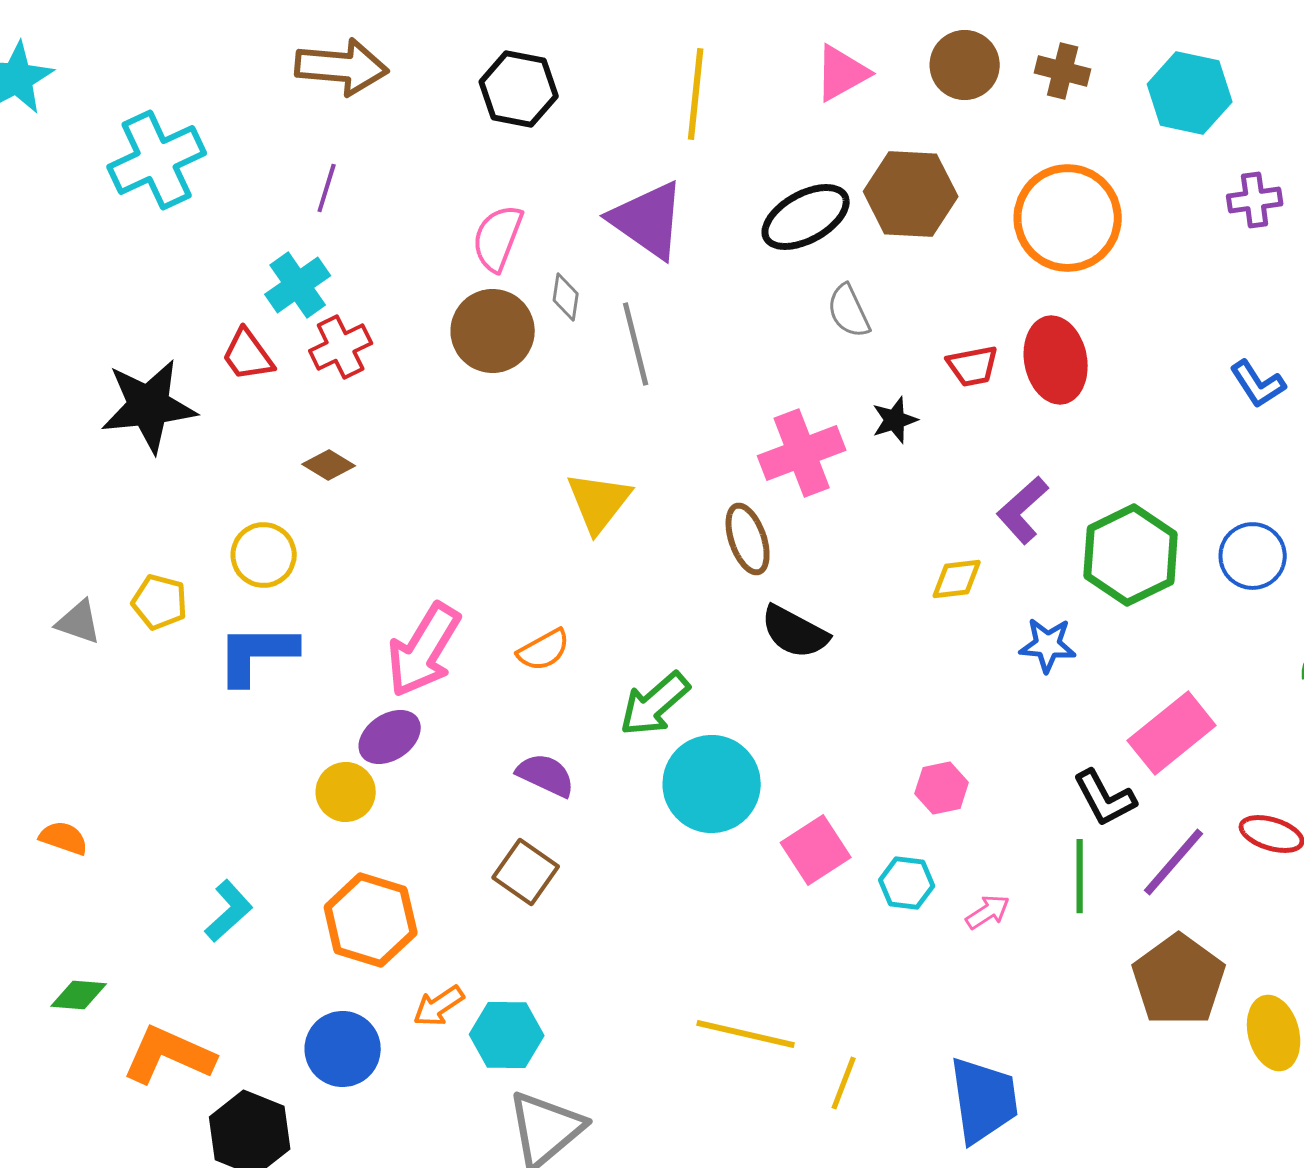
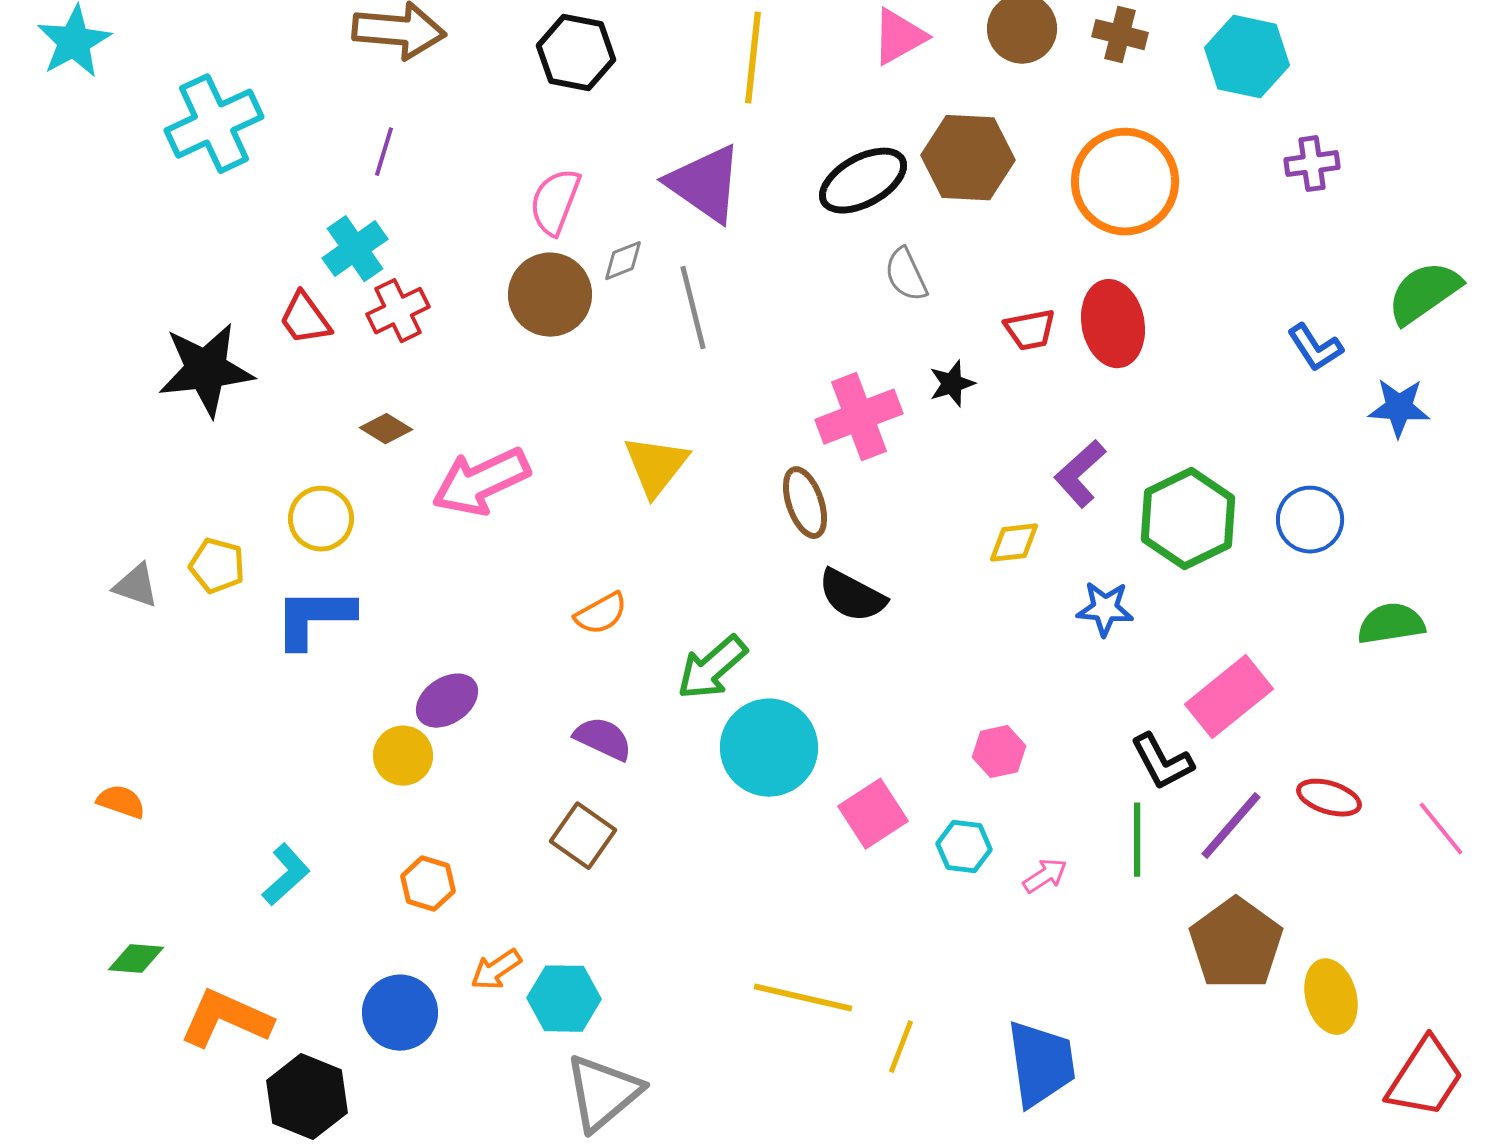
gray diamond: (566, 297) -> (623, 261), turned 60
pink arrow: (424, 650) -> (481, 482), moved, turned 34
orange hexagon: (371, 920) -> (428, 884), size x0.6

